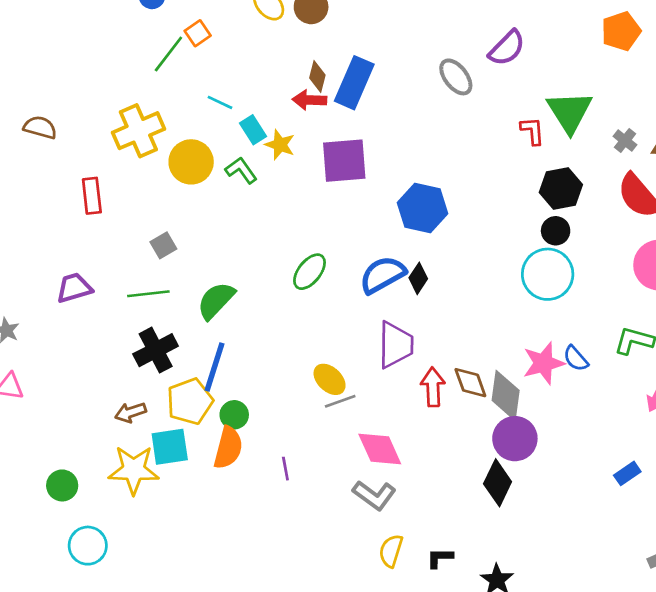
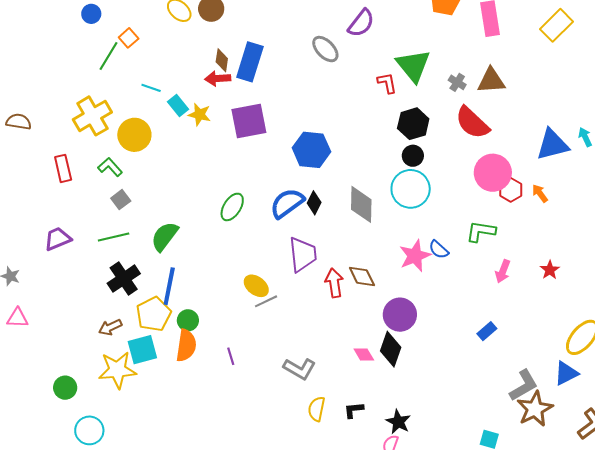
green L-shape: (241, 170) -> (110, 167), moved
gray diamond: (506, 395) -> (361, 204), moved
pink diamond: (380, 449) -> (364, 354), moved, size x0.6

